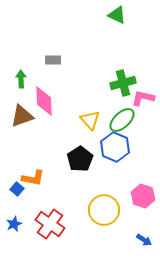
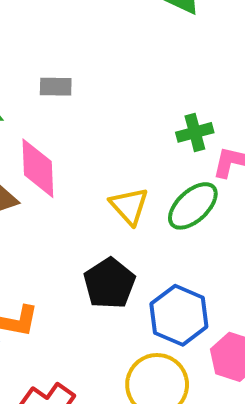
green cross: (123, 83) -> (195, 132), size x0.7
blue hexagon: (115, 147) -> (179, 315), moved

